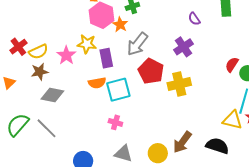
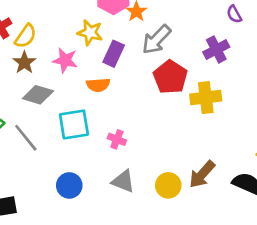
yellow semicircle: (38, 52) -> (26, 36), turned -36
pink star: (66, 55) -> (65, 60), moved, turned -30
purple rectangle: (106, 58) -> (114, 54), turned 30
brown star: (40, 72) -> (24, 63), turned -30
cyan square: (118, 90) -> (74, 124), moved

